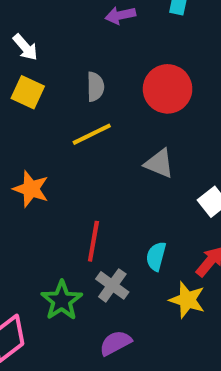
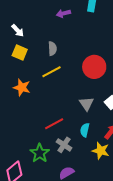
red circle: (168, 89) -> (94, 67), moved
gray triangle: (159, 163) -> (86, 104), moved, turned 35
orange star: (31, 189) -> (22, 87), moved
red line: (93, 241) -> (54, 124), turned 54

